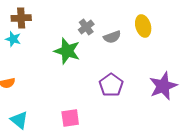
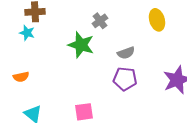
gray semicircle: (112, 37) -> (126, 53), moved
purple pentagon: (111, 85) -> (125, 79), turned -30

